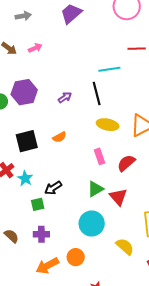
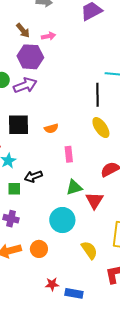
purple hexagon: (24, 92) -> (30, 57), moved
purple arrow: (65, 97) -> (25, 85), moved, size x1.6
yellow ellipse: (108, 125) -> (101, 128), turned 30
pink rectangle: (99, 156) -> (69, 154), moved

